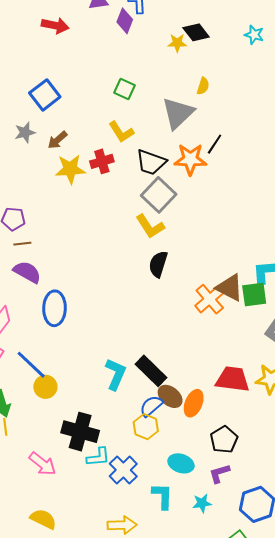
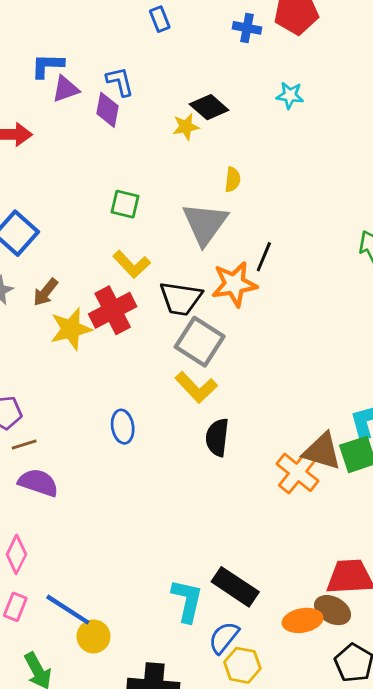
red cross: (102, 161) -> (113, 310), size x1.4
blue ellipse: (55, 308) -> (123, 427), moved, size x0.7
brown ellipse: (170, 396) -> (333, 610), moved
orange ellipse: (194, 403) -> (303, 620), turned 68
blue semicircle: (151, 406) -> (224, 638), moved

